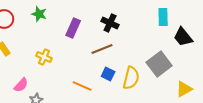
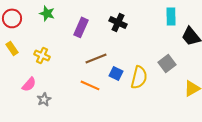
brown line: (102, 49) -> (96, 58), moved
yellow cross: (44, 57) -> (42, 55), moved
gray square: (159, 64) -> (167, 63), size x0.7

